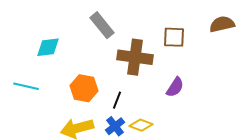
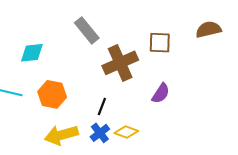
brown cross: (135, 57) -> (120, 63), turned -32
orange hexagon: (84, 88) -> (52, 94), moved

